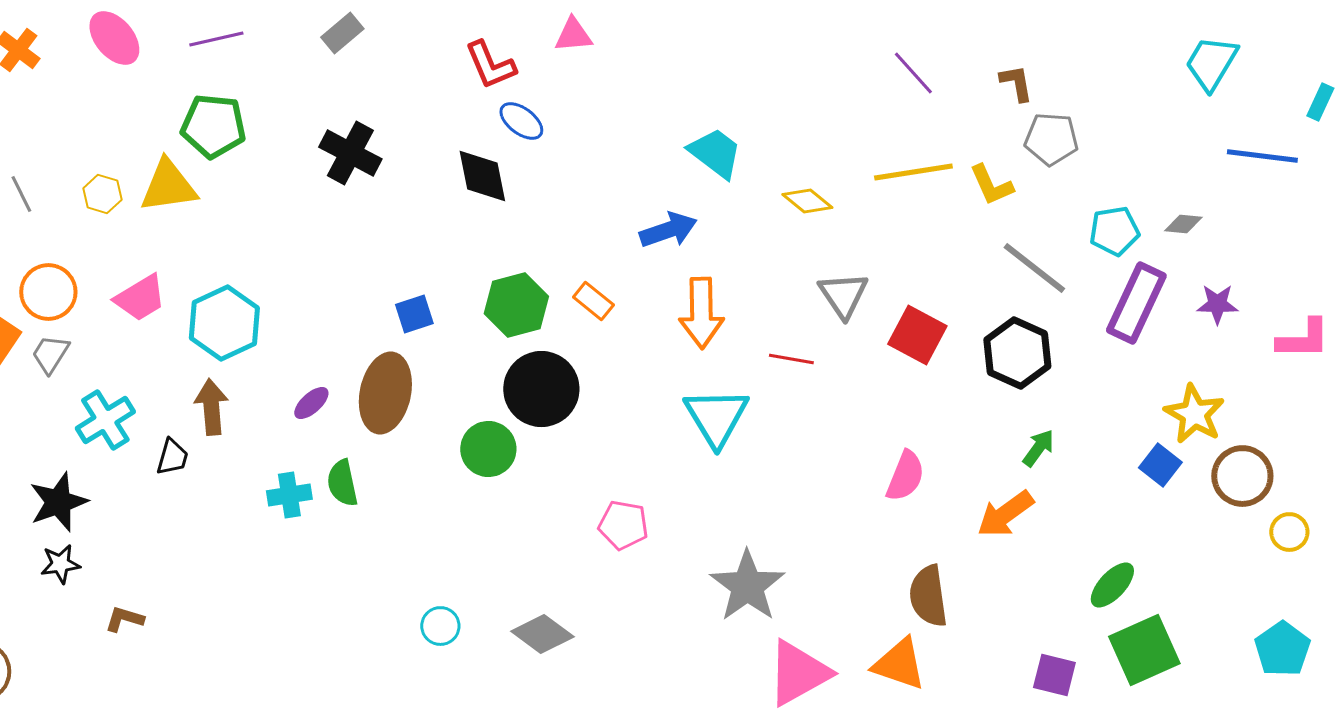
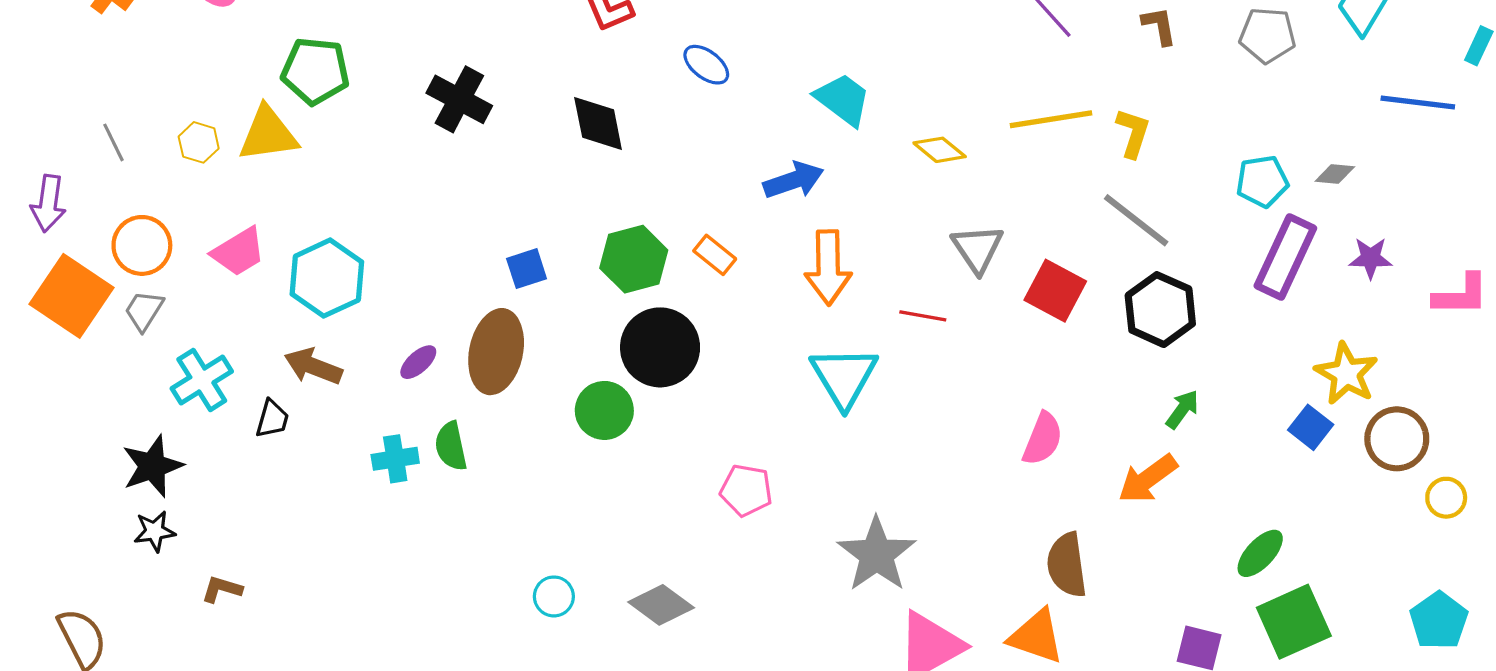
blue ellipse: (521, 121) -> (706, 65), moved
gray pentagon: (1051, 139) -> (1268, 35), moved
yellow L-shape: (991, 185) -> (1133, 133), turned -138
gray line: (1034, 268) -> (1136, 220), moved
brown arrow: (211, 407) -> (313, 366), turned -64

